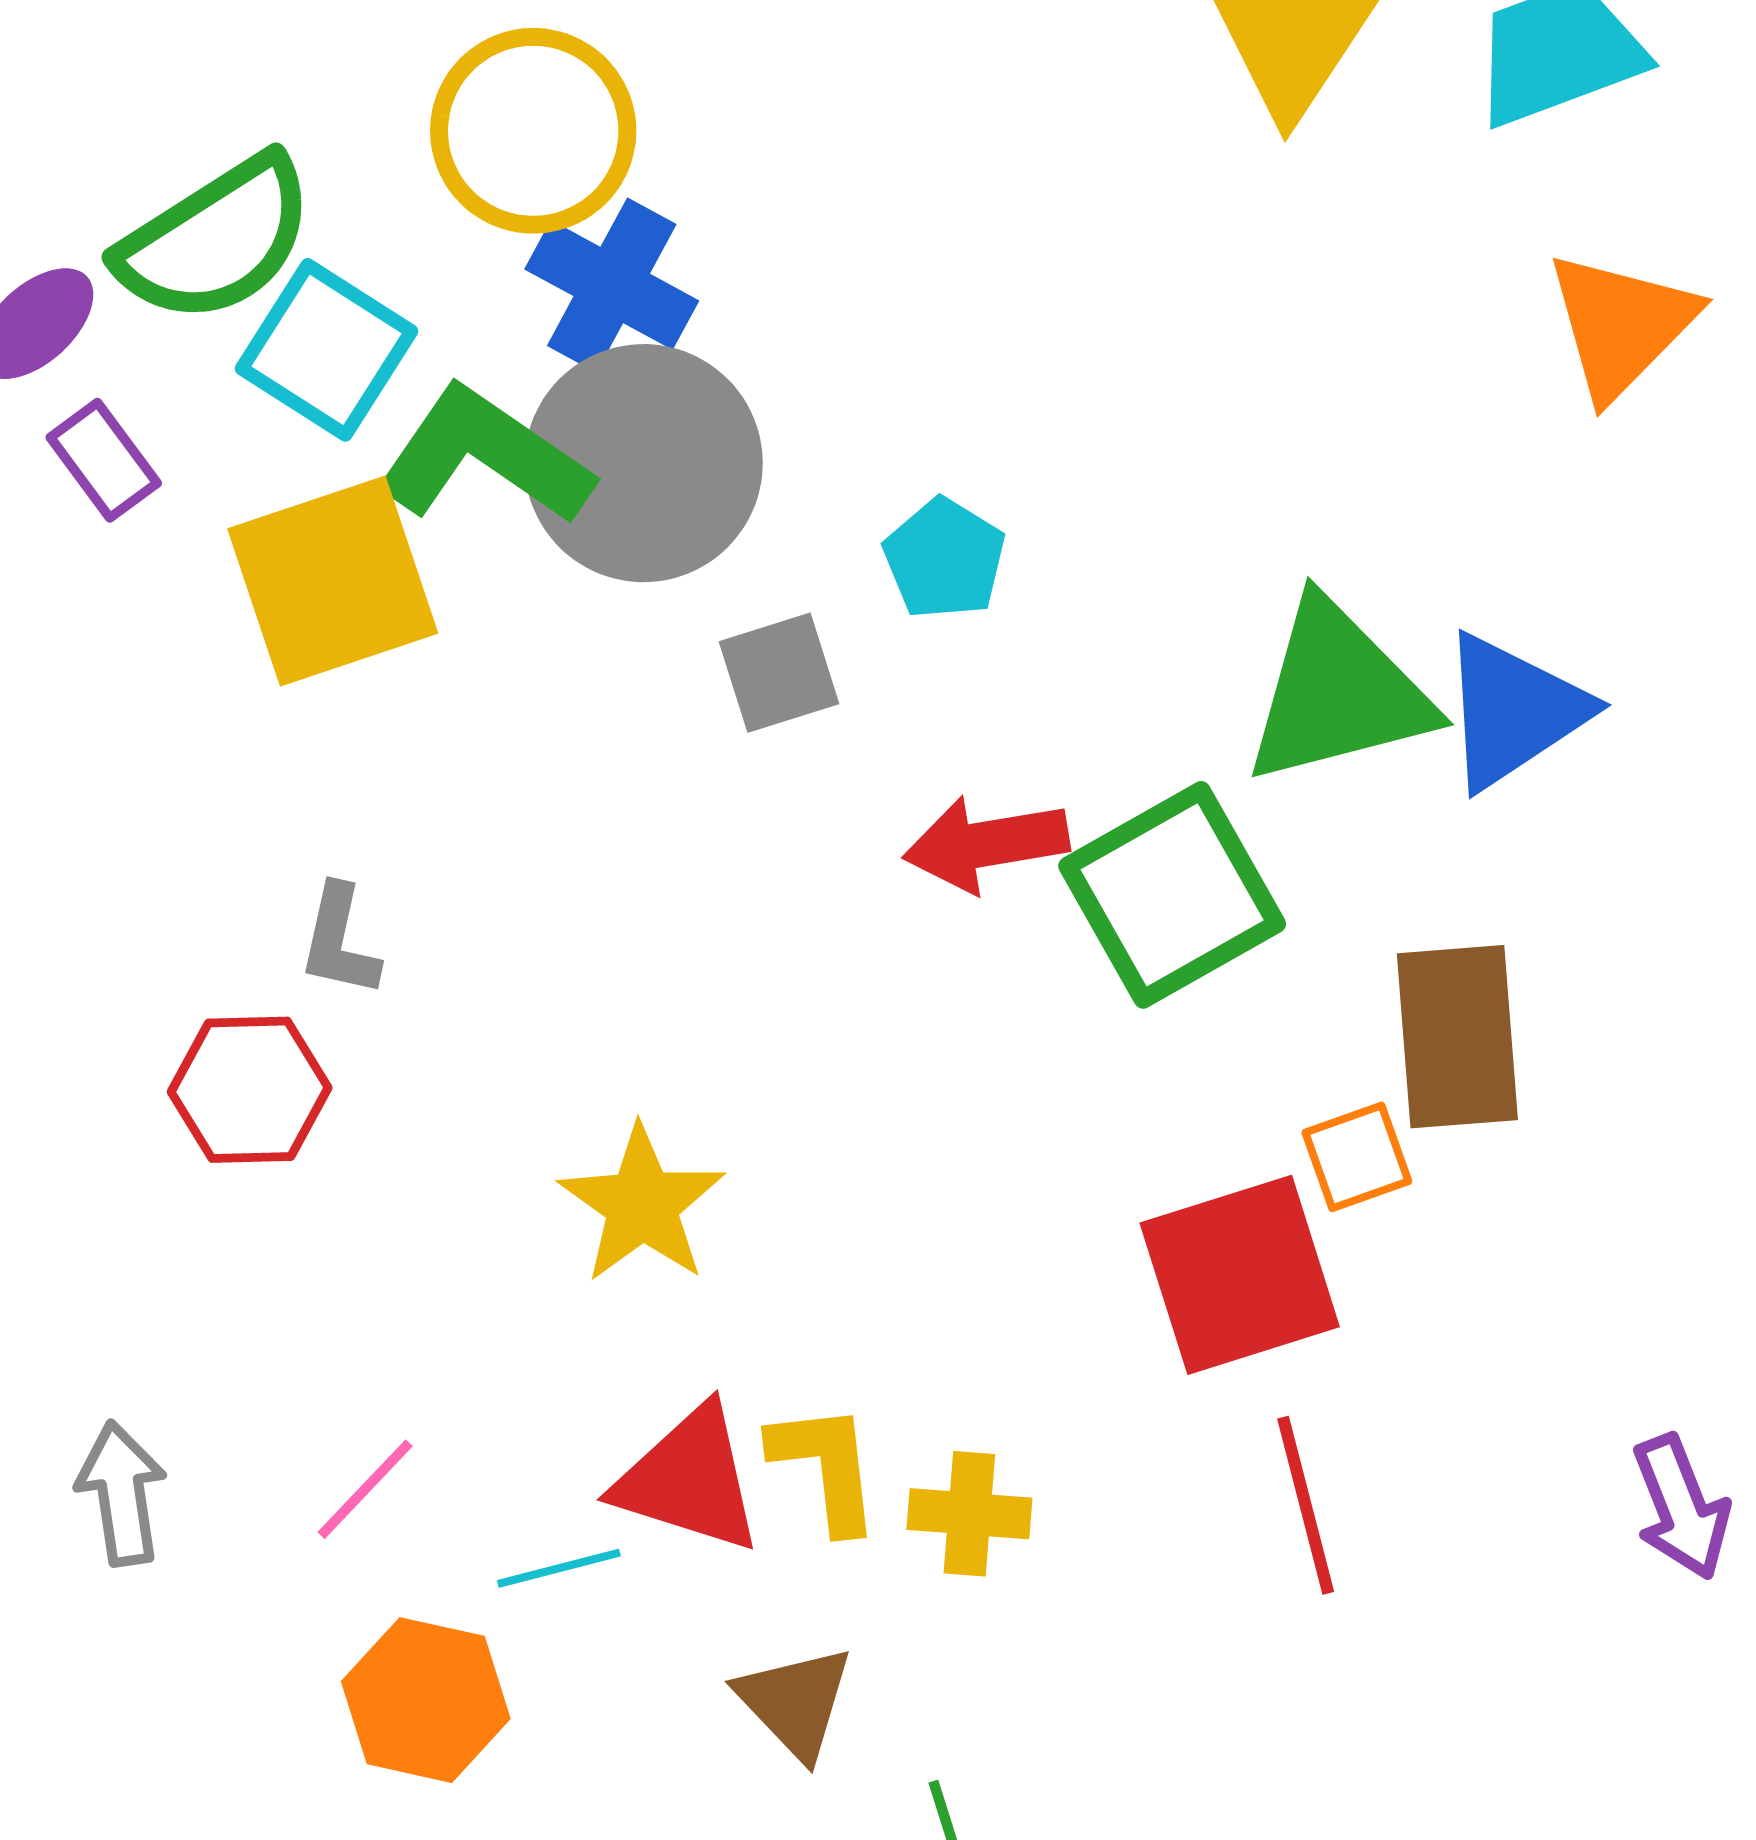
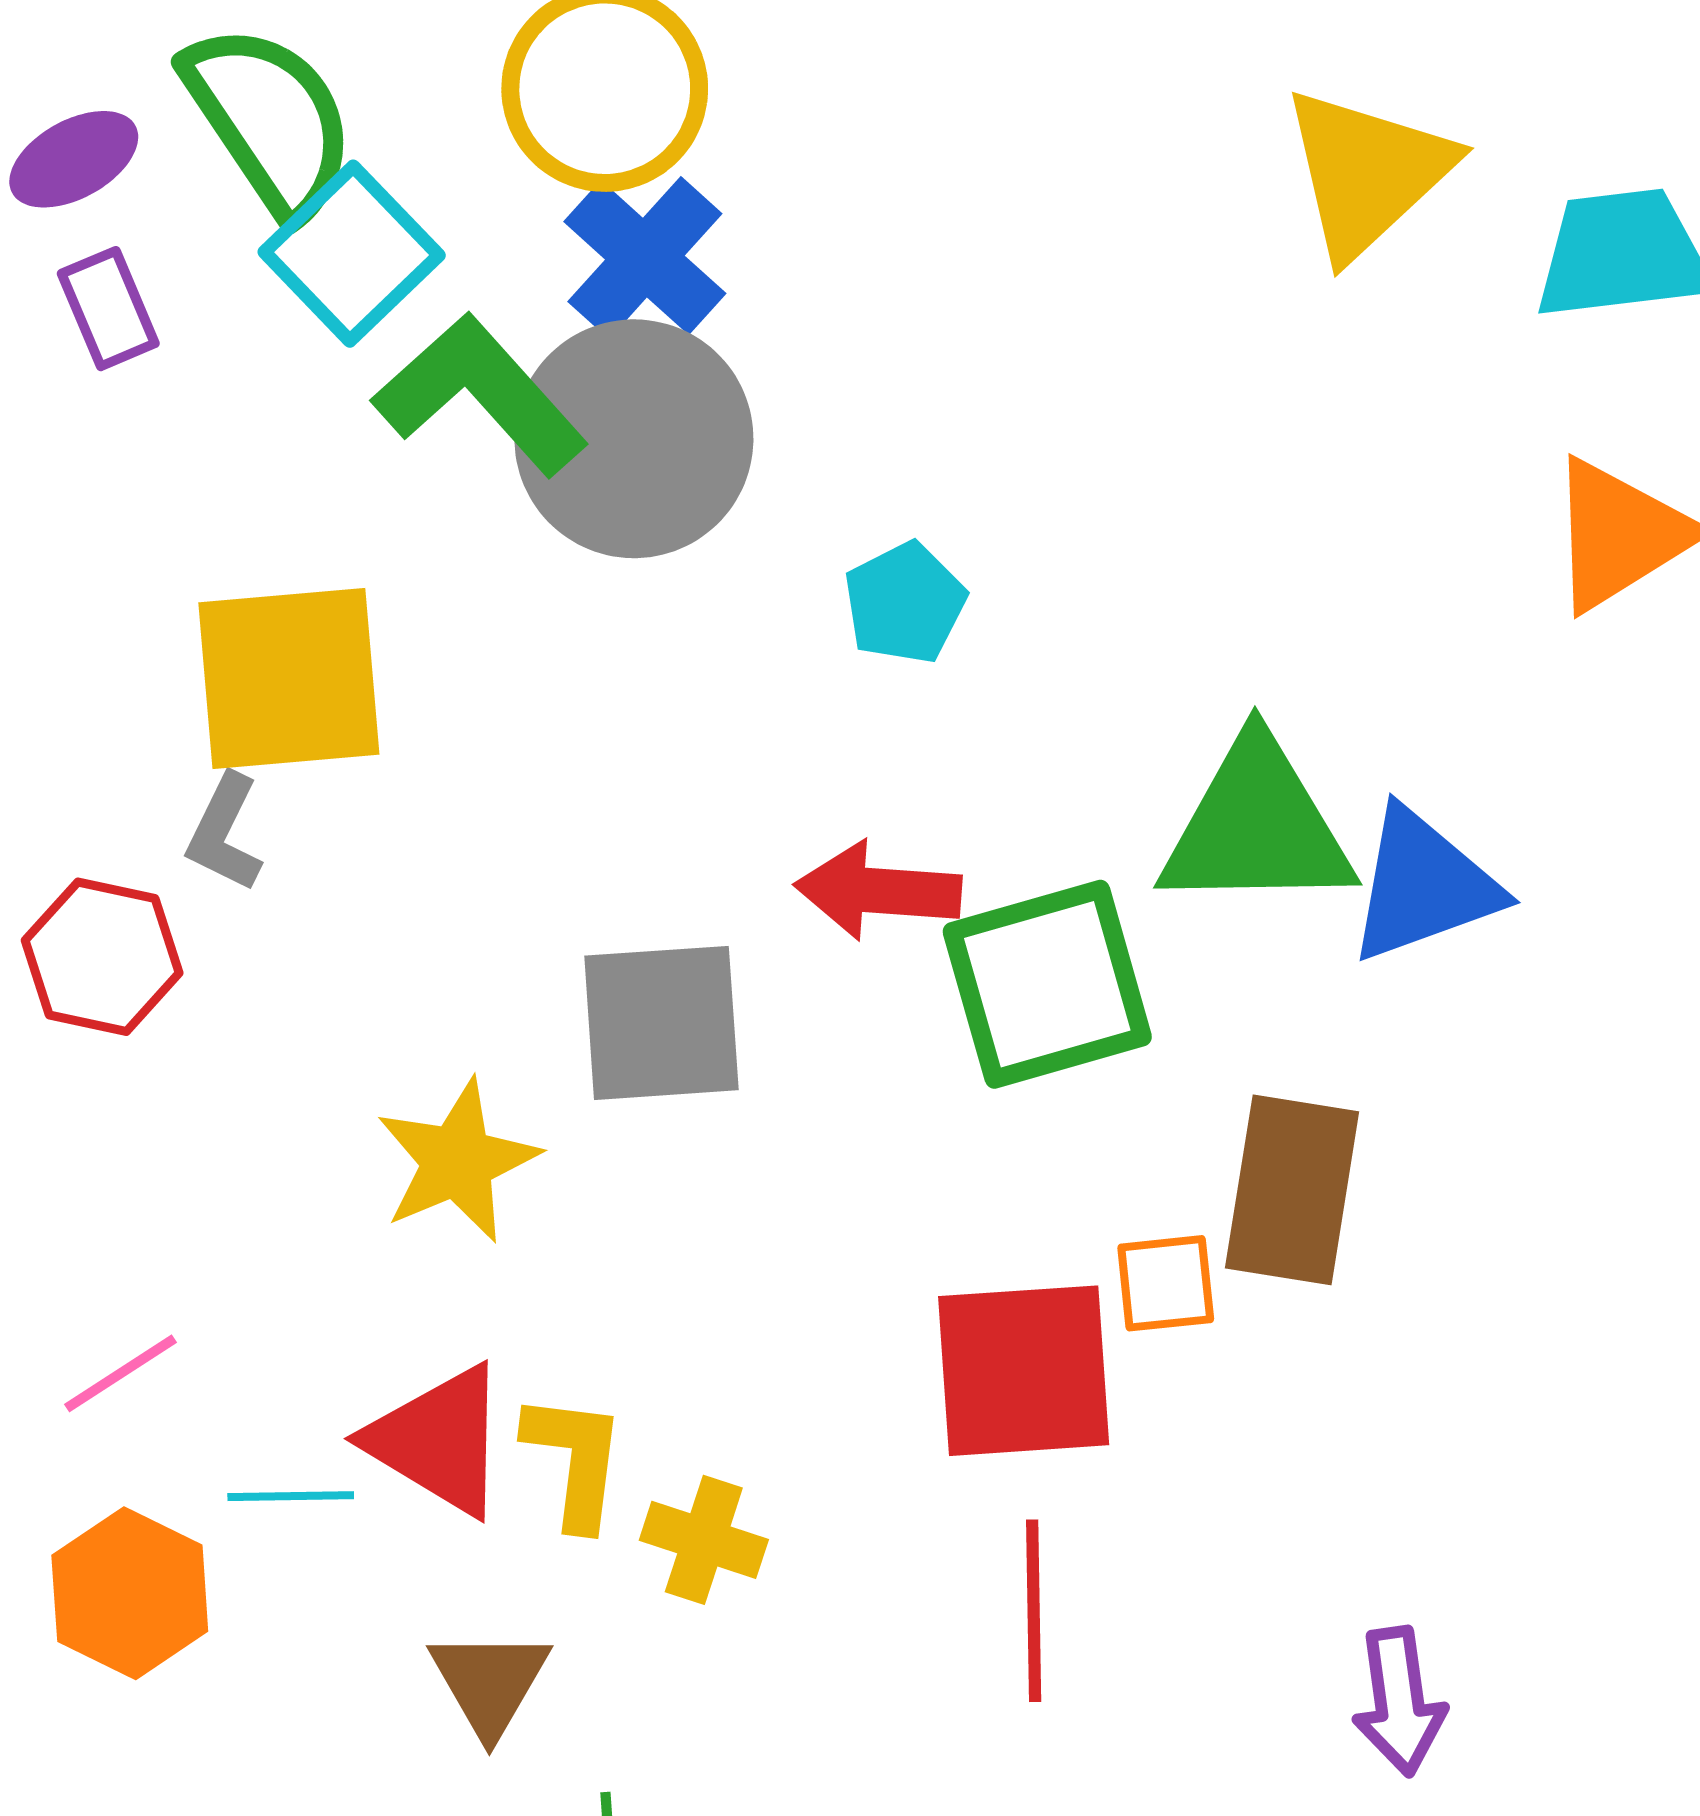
green semicircle: (216, 240) -> (270, 120), turned -105
yellow square: (333, 581) -> (289, 679), moved
gray square: (779, 673) -> (661, 1023), moved, size x1.5

